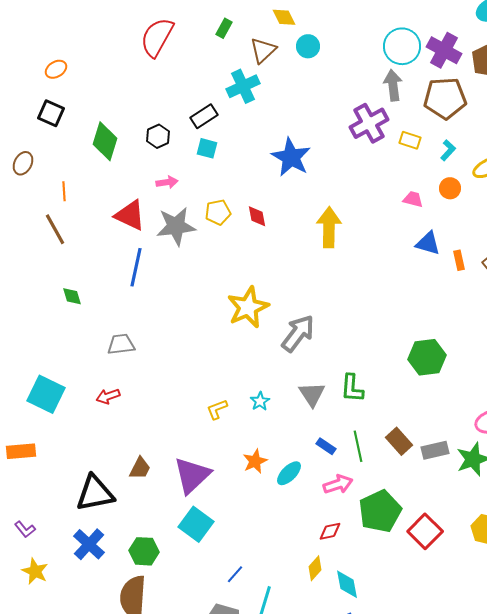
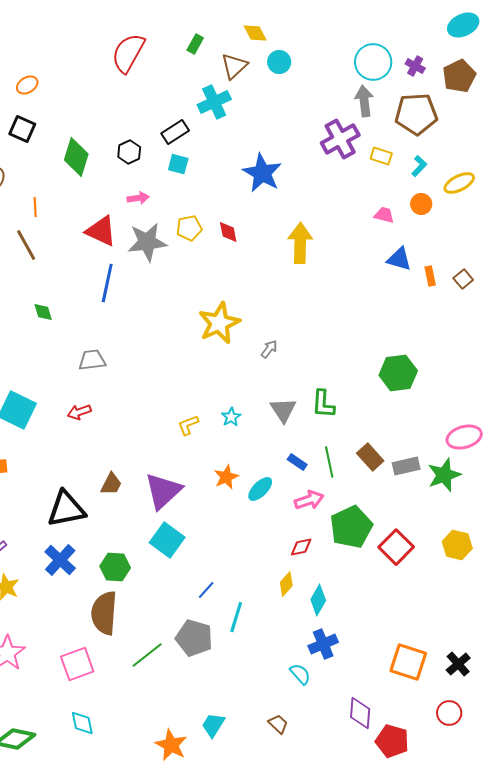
purple cross: (444, 50) -> (415, 66), size x0.6
gray arrow: (298, 333) -> (269, 349), size x0.5
cyan diamond: (347, 584) -> (318, 600), turned 40

